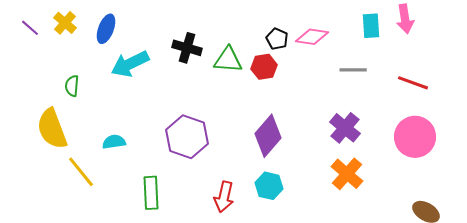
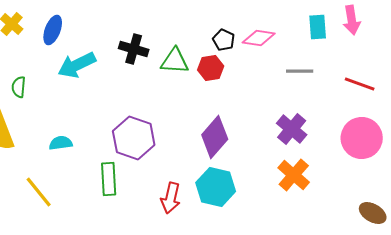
yellow line: (81, 172) -> (39, 192), moved
cyan hexagon: (269, 186) -> (216, 187), size x1.4
green rectangle: (151, 193) -> (109, 179), moved

